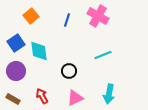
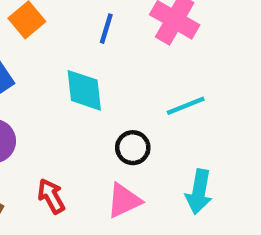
cyan diamond: (39, 51) -> (84, 90), moved
black circle: (69, 71) -> (133, 148), moved

